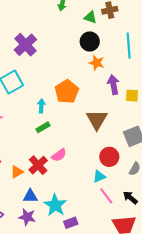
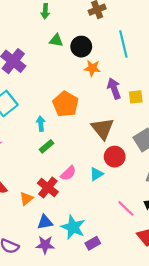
green triangle: (90, 17) -> (56, 40), moved
red circle: (109, 157) -> (115, 157), moved
cyan triangle: (99, 177) -> (96, 174), moved

